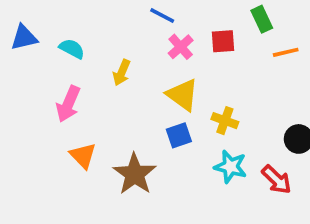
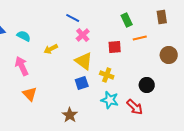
red square: (223, 41) -> (115, 47), moved
yellow arrow: (122, 73) -> (51, 49), turned 40
pink arrow: (68, 104) -> (22, 66), turned 132
brown star: (135, 174) -> (70, 115), moved, size x0.7

